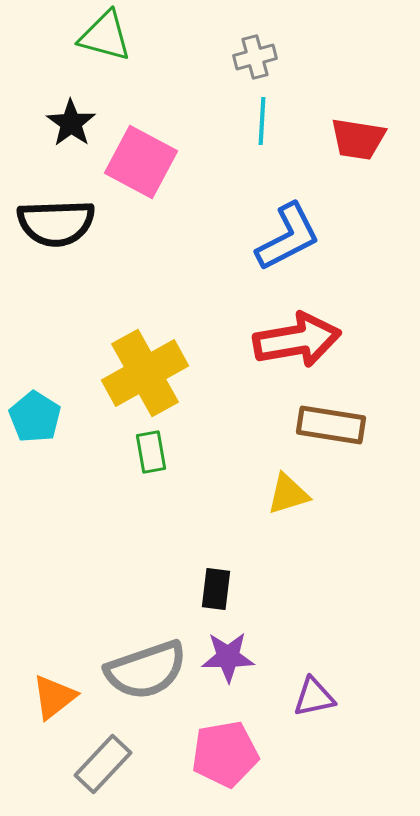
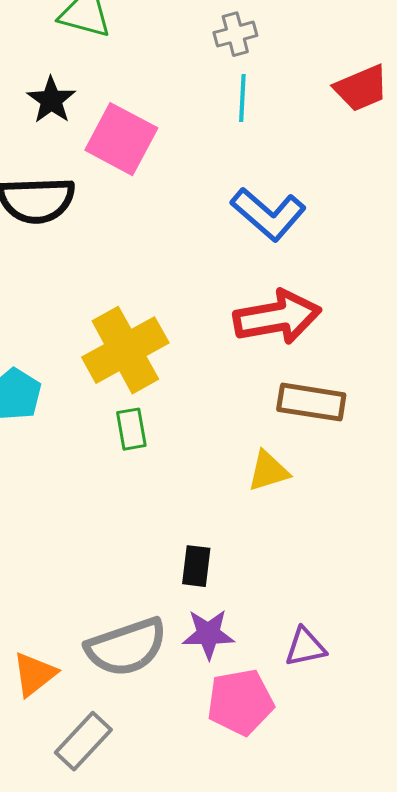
red trapezoid: (358, 139) -> (361, 88), moved, turned -32
blue L-shape: (288, 237) -> (268, 214), turned 68
purple triangle: (314, 697) -> (305, 647), moved
pink pentagon: (225, 754) -> (240, 702), moved

